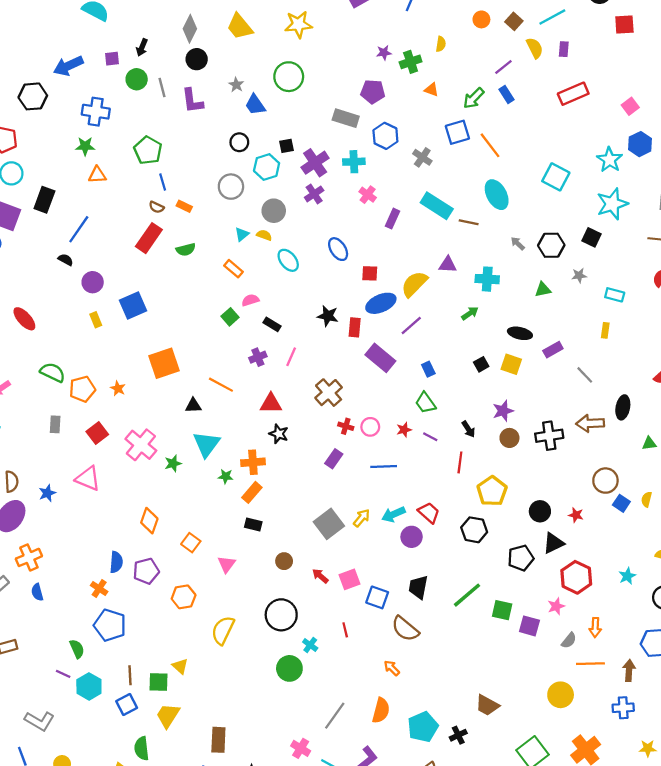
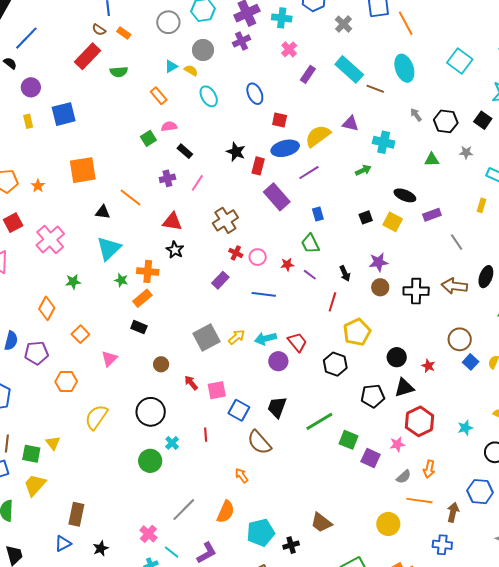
green star: (173, 463) -> (73, 282), moved

